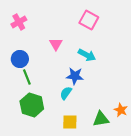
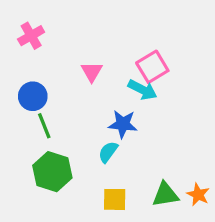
pink square: (89, 20) -> (152, 67), moved, turned 30
orange star: (121, 110) -> (198, 195), moved

